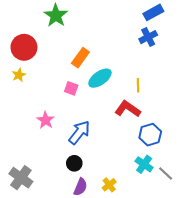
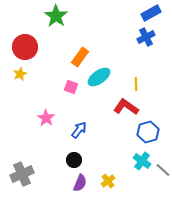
blue arrow: (79, 133) -> (79, 130), size x0.7
gray cross: (21, 178) -> (22, 174), turned 30

